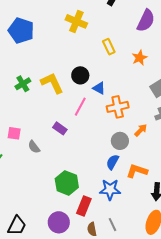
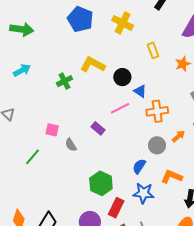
blue pentagon: (21, 31) -> (80, 19), moved
yellow L-shape: (52, 83) -> (93, 65), moved, turned -40
pink line: (80, 107) -> (120, 108), turned 30
blue semicircle: (113, 162) -> (139, 166), moved

